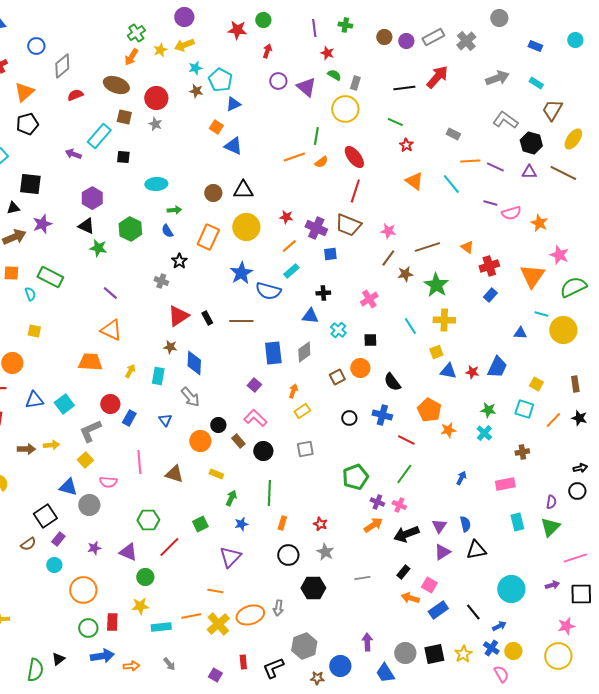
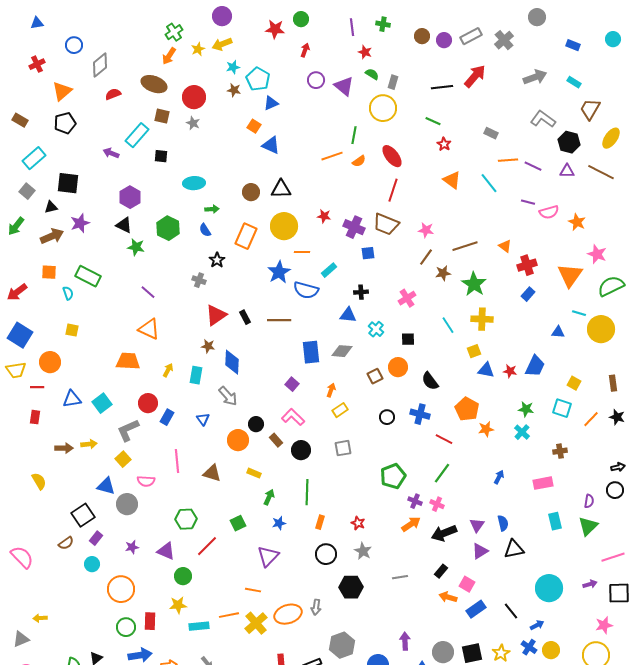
orange line: (289, 246) -> (302, 252), moved, turned 42
gray diamond: (304, 352) -> (342, 351), turned 40

